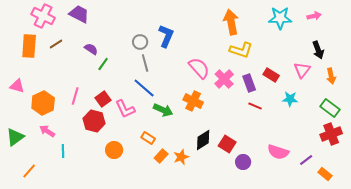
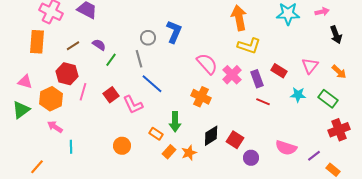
brown line: (56, 44) -> (73, 46), moved
black arrow: (318, 50) -> (336, 35), moved
gray line: (145, 63) -> (139, 59), moved
orange arrow: (331, 76) -> (339, 72), turned -35
green rectangle: (330, 108) -> (328, 99), moved
green arrow: (163, 110) -> (175, 122), moved, turned 66
red hexagon: (94, 121) -> (67, 74), moved
green triangle: (15, 137) -> (21, 110), moved

